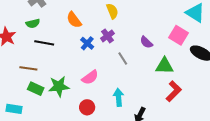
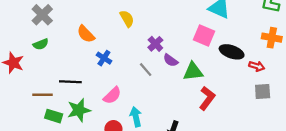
purple cross: (107, 36) -> (155, 44), moved
purple semicircle: (146, 42) -> (171, 60), moved
black line: (44, 43) -> (70, 82), moved
cyan arrow: (118, 97) -> (136, 117), moved

